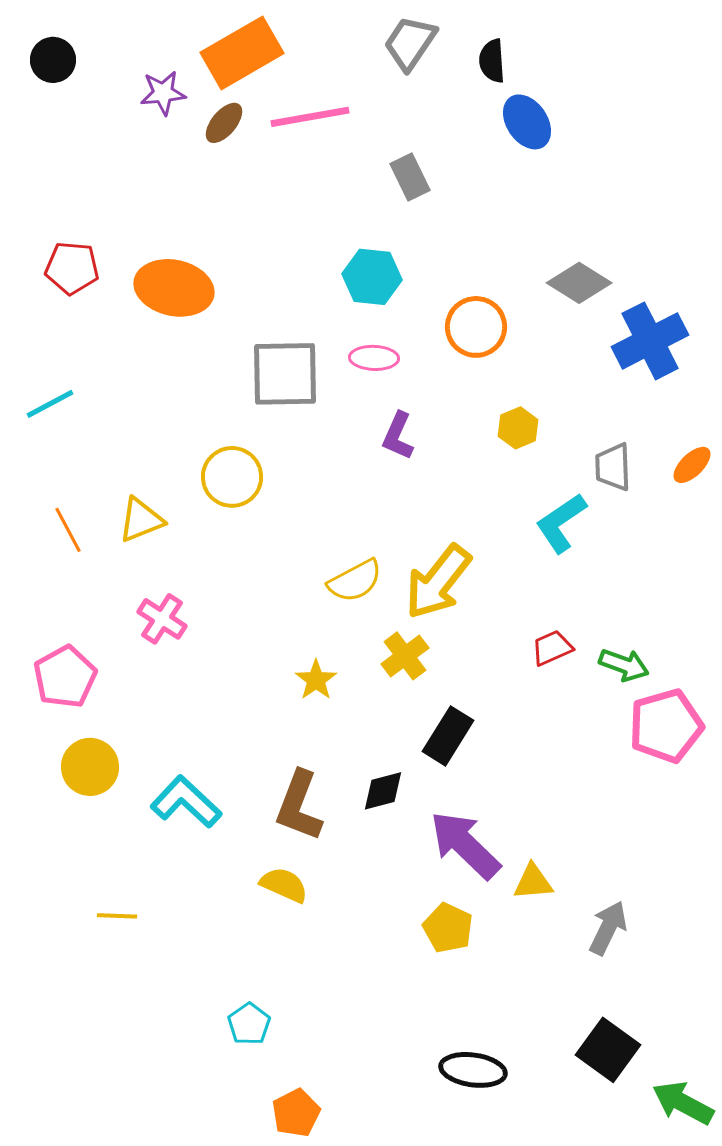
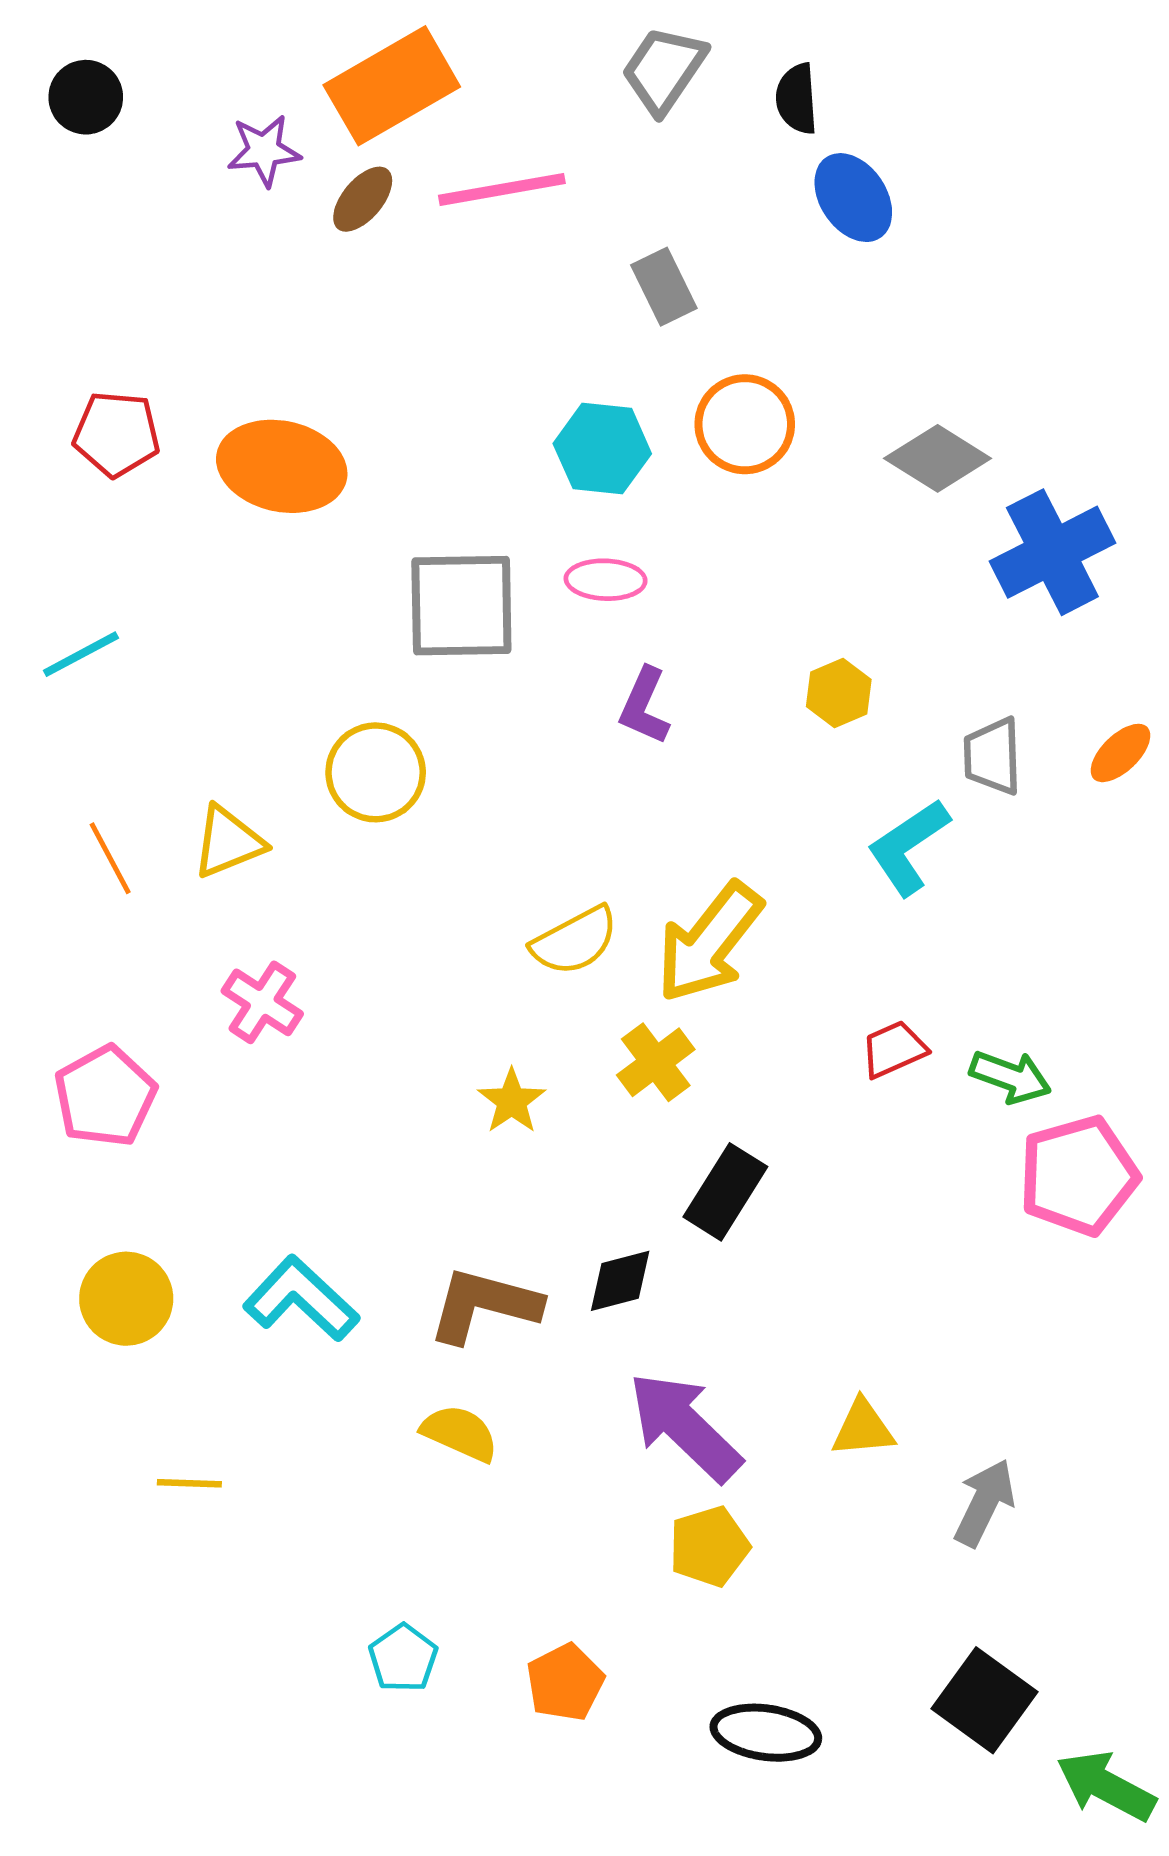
orange circle: (476, 327) -> (745, 424), moved
yellow circle: (90, 767) -> (126, 1299), moved
brown L-shape: (299, 806) -> (484, 1305), turned 84
purple arrow: (465, 845) -> (685, 1427), moved
yellow pentagon: (448, 928) -> (709, 1546), moved, turned 30
orange pentagon: (296, 1113) -> (565, 1682), moved

